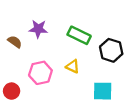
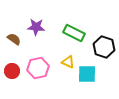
red circle: (12, 91) -> (12, 71), moved
cyan square: (103, 91) -> (87, 74), moved

